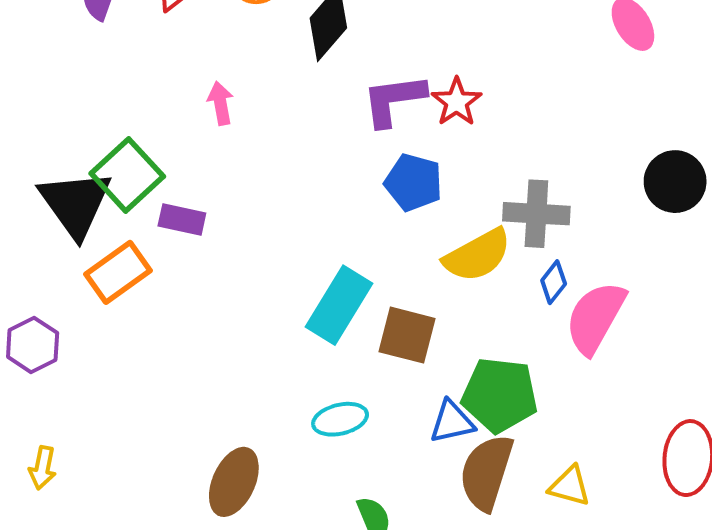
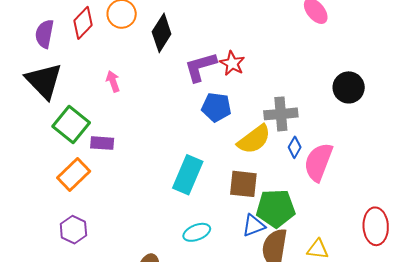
black triangle: (75, 203) -> (44, 81), moved
brown square: (407, 335) -> (243, 184), moved
purple hexagon: (33, 345) -> (73, 230), moved

